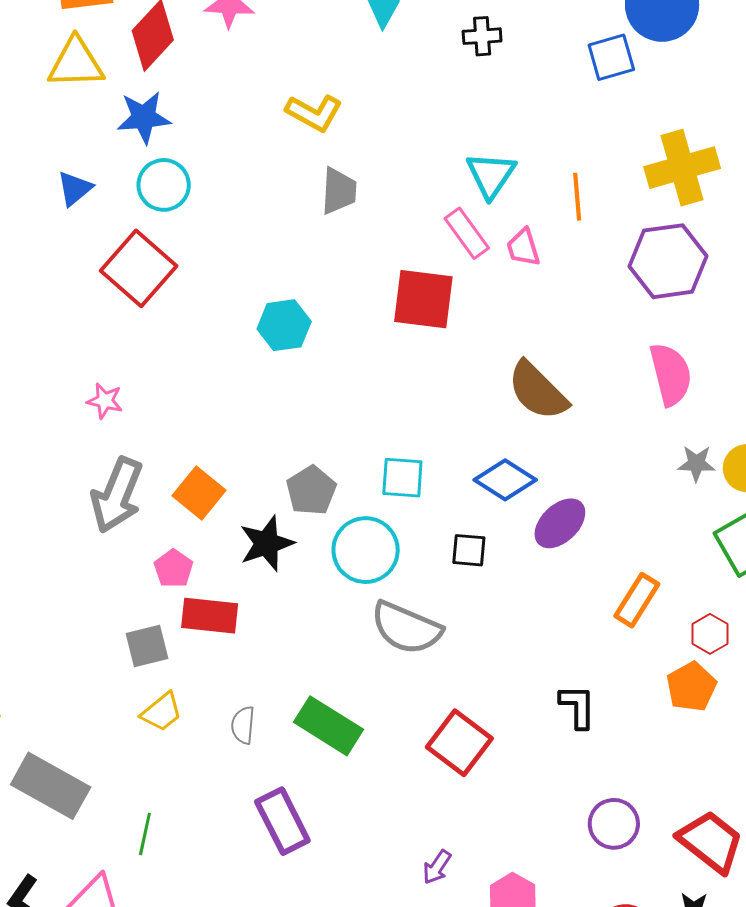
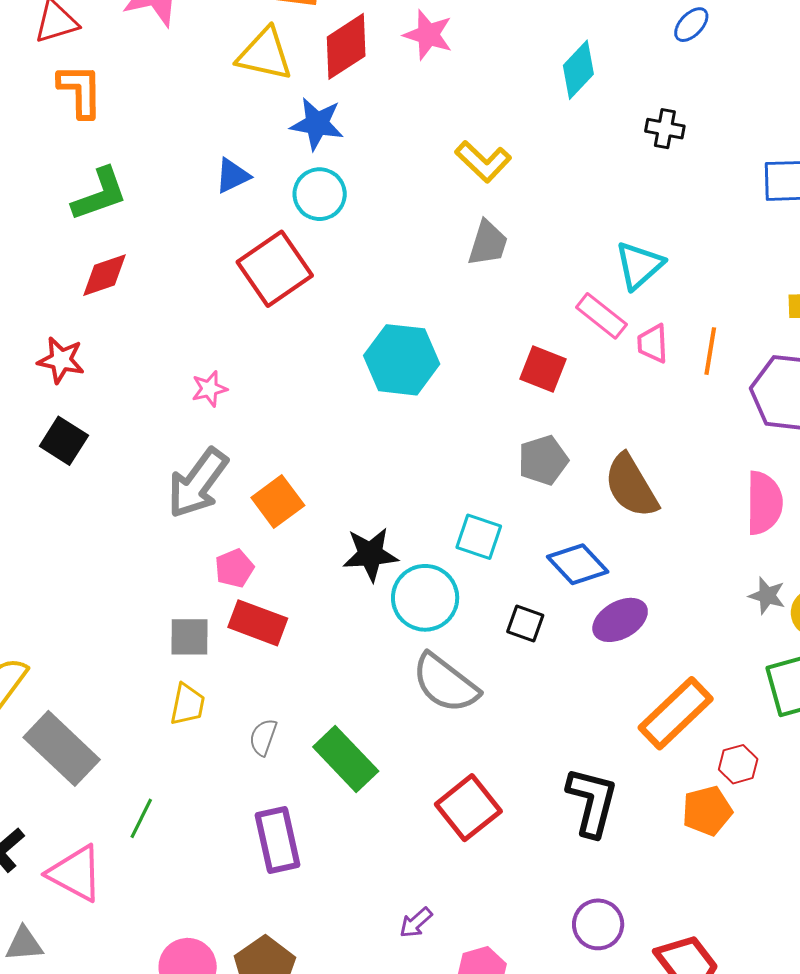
orange line: (577, 197) -> (710, 351), moved
pink rectangle: (467, 233) -> (601, 316), turned -30
red square: (423, 299) -> (543, 369), size x0.7
cyan hexagon: (284, 325) -> (402, 360), size x1.4
pink star: (105, 401) -> (209, 389), turned 30
gray pentagon: (311, 490) -> (543, 460), moved
black star: (267, 543) -> (370, 554), moved
orange rectangle: (637, 600) -> (676, 713), size x1.4
black L-shape: (578, 706) -> (592, 802), size x1.5
yellow trapezoid: (162, 712) -> (187, 704), turned -54

